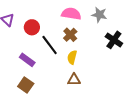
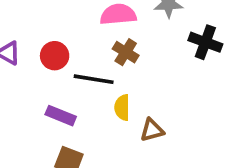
black line: (50, 45) -> (94, 79), turned -30
yellow semicircle: (72, 57) -> (122, 107), moved

